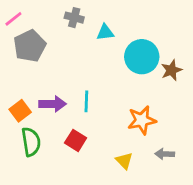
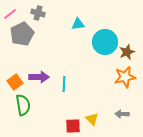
gray cross: (74, 18) -> (38, 13), moved
cyan line: (86, 101) -> (64, 84), moved
orange star: (142, 120) -> (125, 77), moved
red square: (76, 140) -> (73, 126), moved, turned -35

